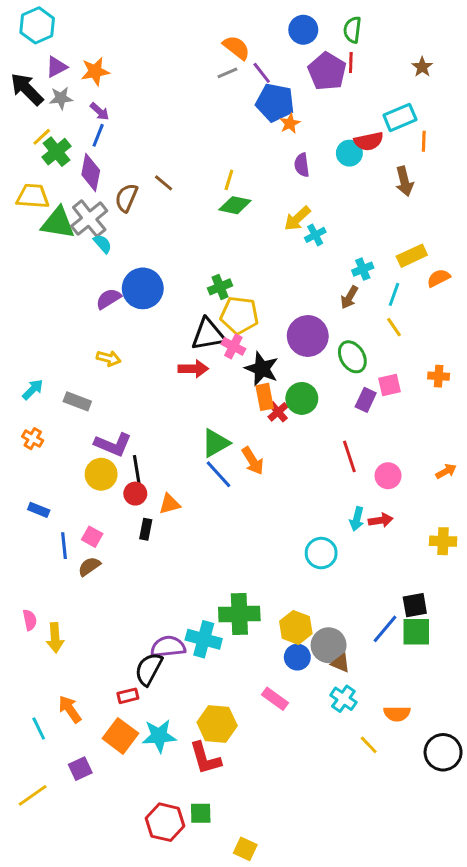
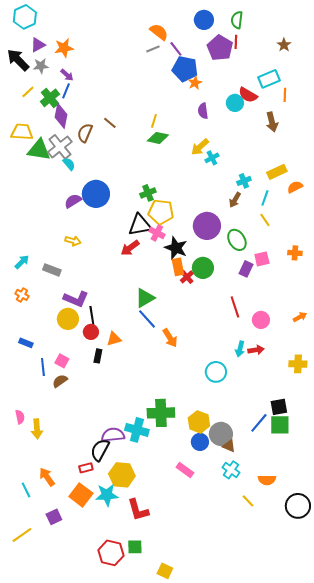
red semicircle: (369, 141) -> (248, 95), turned 42
green cross: (56, 152) -> (50, 98), moved
red arrow: (193, 369) -> (130, 248), turned 144
orange arrow: (253, 461) -> (170, 338), moved
yellow hexagon: (217, 724) -> (122, 475), moved

